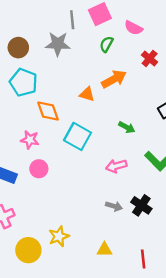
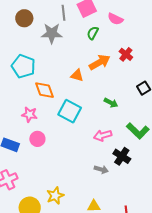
brown circle: (18, 48) -> (24, 18), moved
red cross: (150, 58) -> (126, 54), moved
black cross: (141, 205) -> (122, 156), moved

